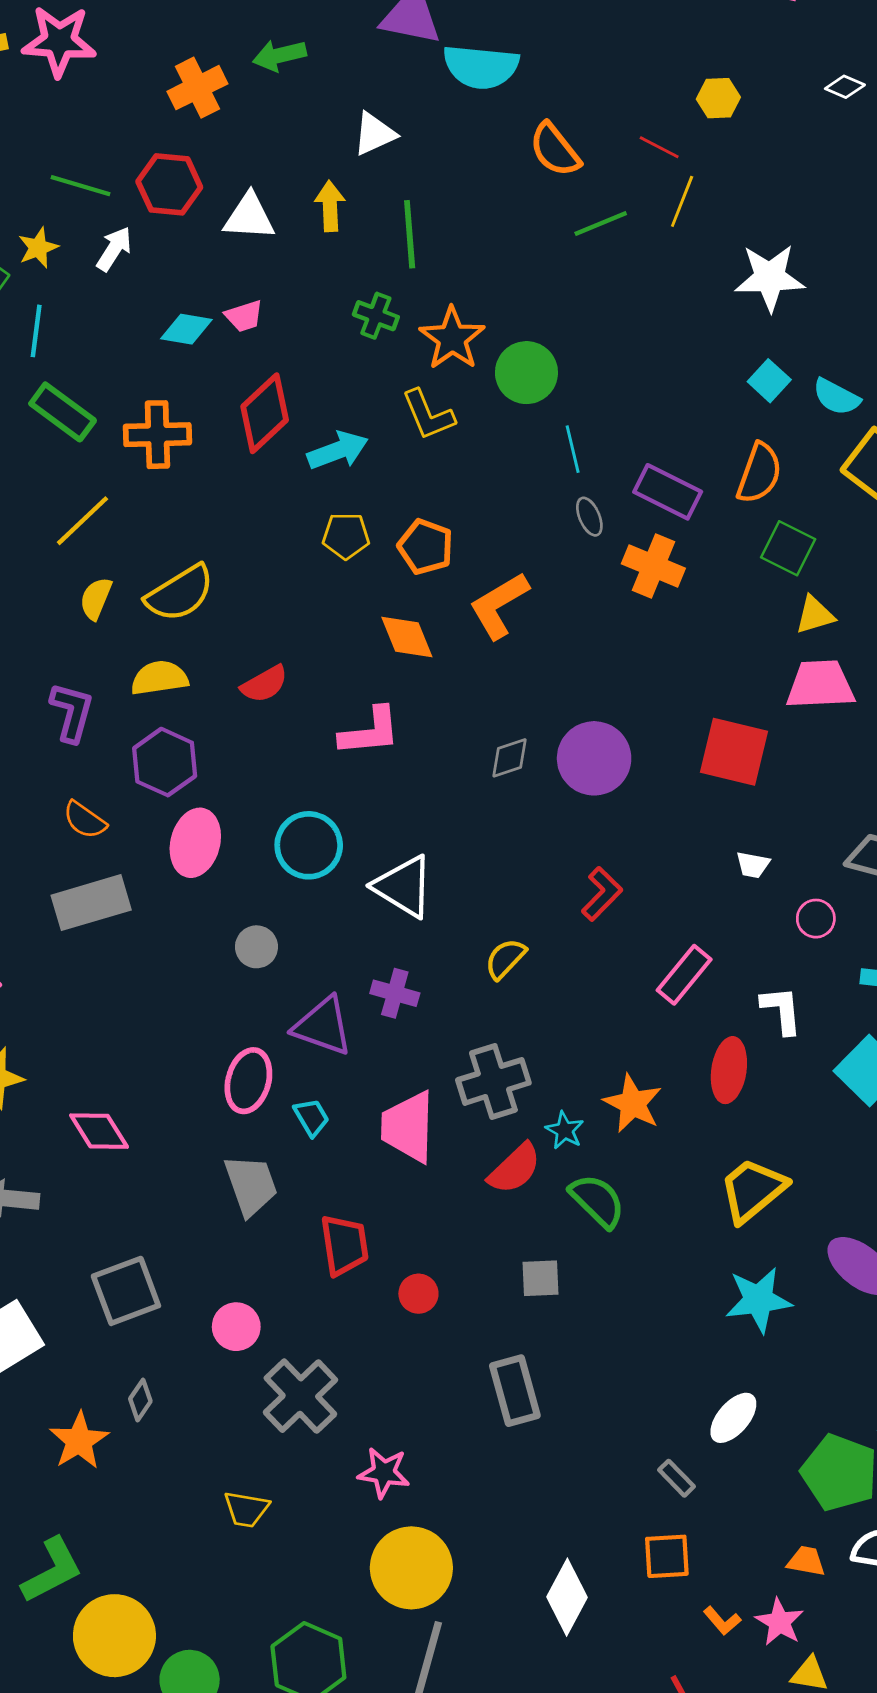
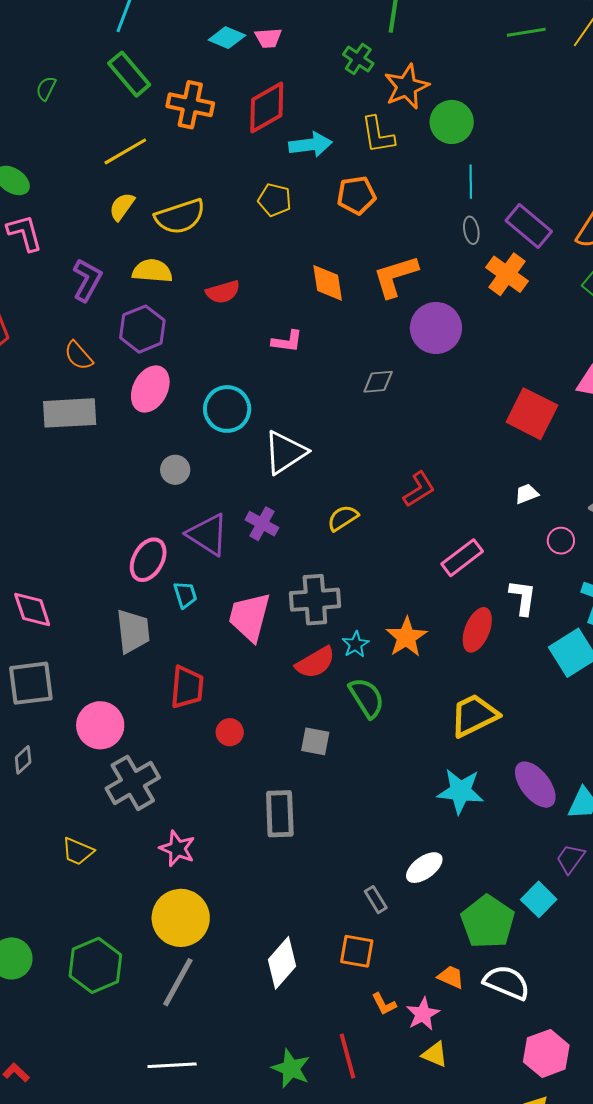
yellow pentagon: (346, 536) -> (275, 200), moved
orange pentagon: (426, 547) -> (356, 195), moved, turned 30
pink L-shape: (370, 732) -> (287, 341), size x0.7
purple circle: (594, 758) -> (436, 328), moved
white trapezoid: (753, 865) -> (527, 494), turned 135
white triangle: (404, 887) -> (285, 452), turned 42
pink diamond: (99, 1131) -> (32, 610), moved
pink circle: (236, 1327) -> (100, 725), size x1.4

